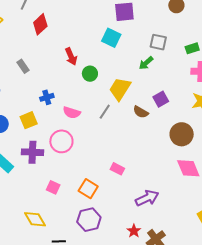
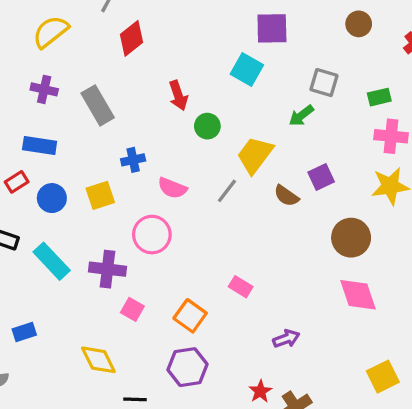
gray rectangle: (23, 66) -> (98, 105), size x1.6
purple cross: (32, 152) -> (108, 269), moved
purple arrow: (147, 198) -> (286, 339), size x0.7

